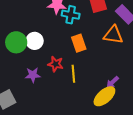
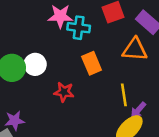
yellow line: (73, 74) -> (124, 95), moved
purple star: (33, 75) -> (15, 121), moved

